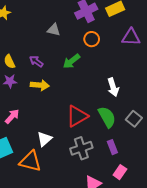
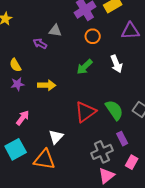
purple arrow: (36, 61) -> (40, 44), moved
green arrow: (71, 61) -> (85, 67), moved
white arrow: (113, 87) -> (116, 64), moved
gray cross: (81, 148) -> (102, 152), moved

